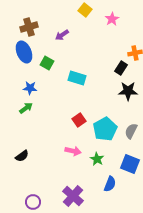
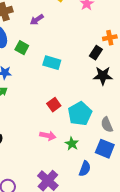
gray semicircle: (131, 131) -> (107, 125), moved, turned -49

